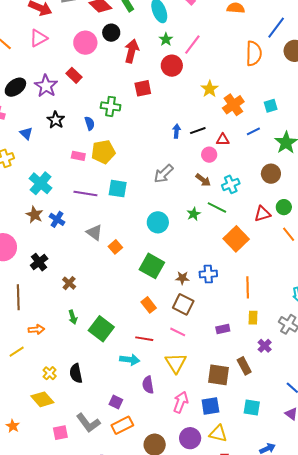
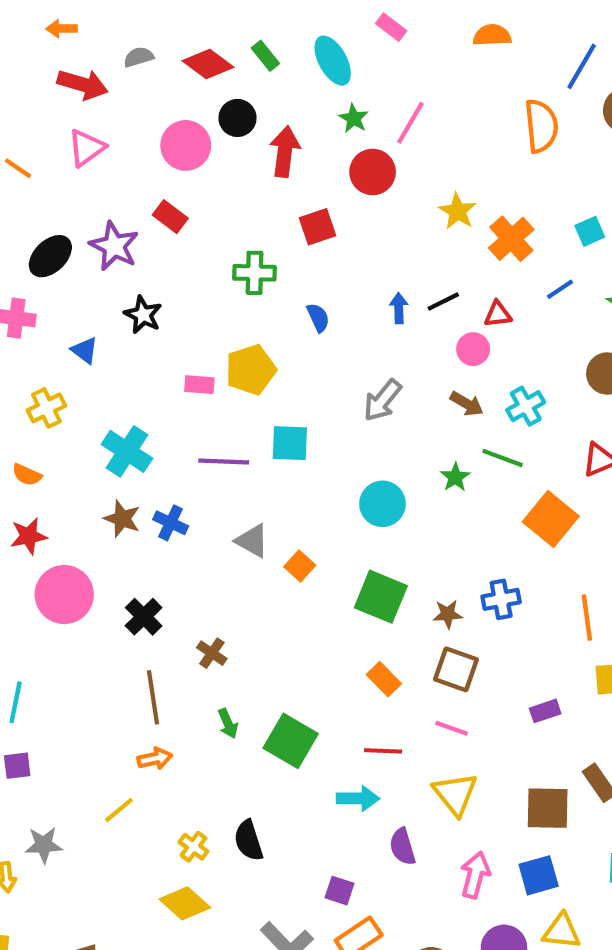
blue semicircle: (90, 123) -> (318, 318), moved
brown line: (18, 297) -> (153, 697), moved

